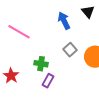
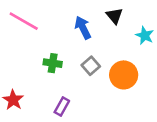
pink line: (19, 32) -> (24, 21), moved
green cross: (41, 64) -> (53, 63), moved

